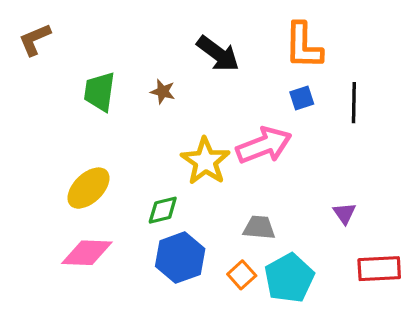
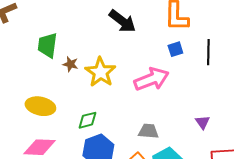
brown star: (163, 92) -> (70, 64), moved
yellow star: (205, 161) -> (100, 72), moved
yellow ellipse: (88, 188) -> (40, 106), turned 56

